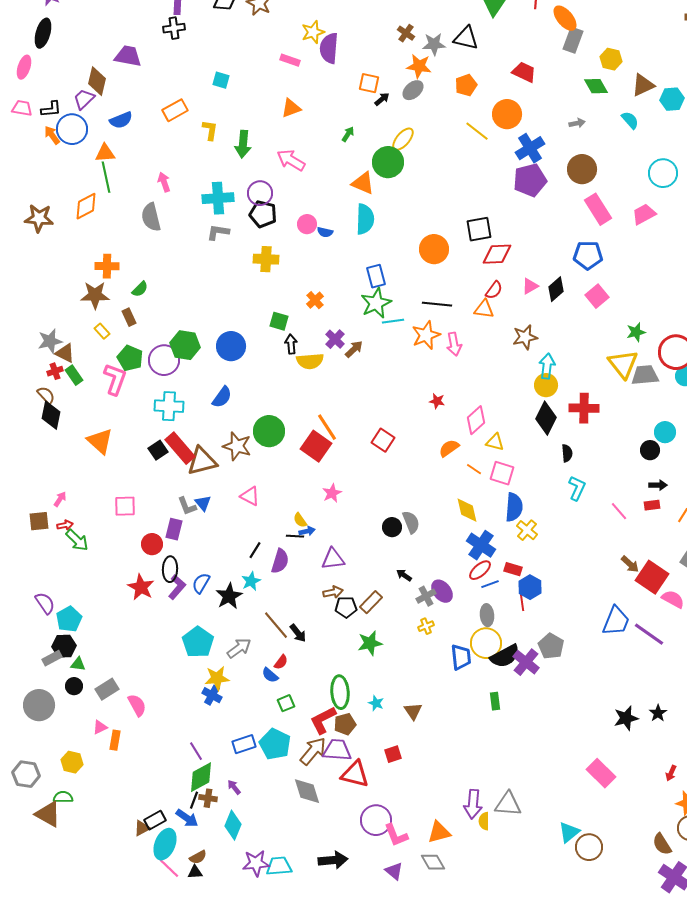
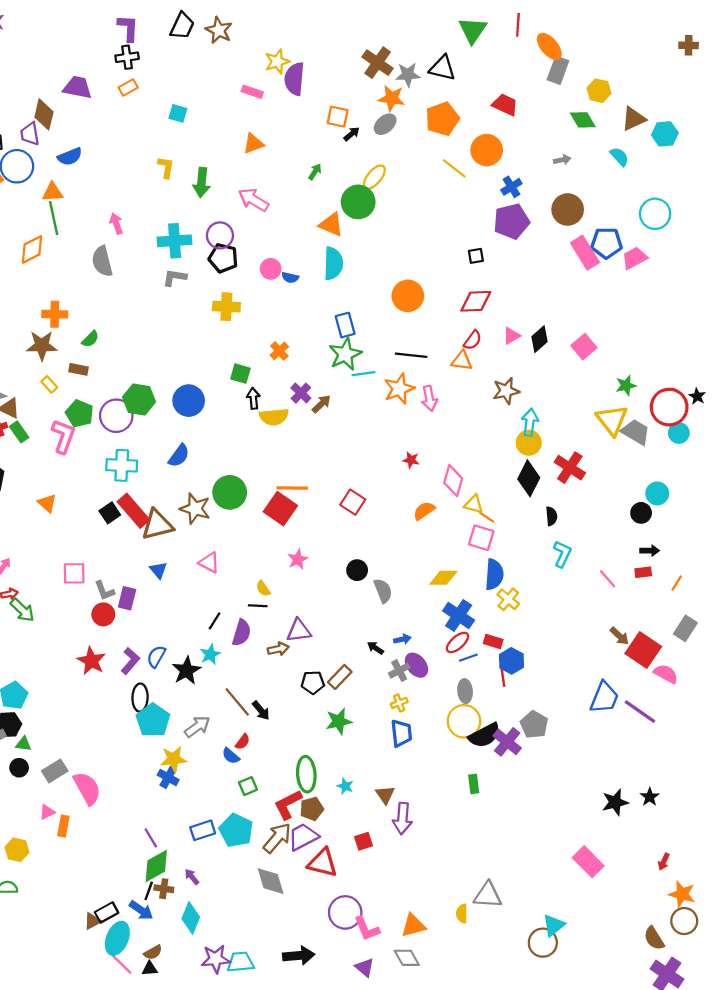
brown cross: (406, 33) -> (378, 63), size x1.6
orange pentagon: (466, 85) -> (442, 119), size x1.4
purple trapezoid: (84, 99) -> (30, 134), turned -55
orange rectangle: (175, 110) -> (128, 87), moved, size x0.7
blue cross: (530, 148) -> (511, 187), size x0.7
black square: (479, 229) -> (476, 256), moved, size x0.6
blue pentagon: (588, 255) -> (607, 243), moved
brown rectangle: (129, 317) -> (78, 369), turned -54
gray trapezoid: (645, 375) -> (636, 432), turned 36
red cross: (584, 408) -> (570, 468), turned 32
pink diamond: (476, 420) -> (453, 481), turned -32
orange line: (327, 427) -> (292, 488), turned -56
orange triangle: (100, 441) -> (47, 503), size x0.7
orange line: (474, 469) -> (487, 517), moved
gray L-shape: (187, 506) -> (104, 591), moved
yellow diamond: (467, 510) -> (443, 578), turned -76
black circle: (392, 527) -> (357, 570), moved
blue arrow: (307, 531) -> (402, 639), moved
black ellipse: (170, 569) -> (140, 698), moved
brown arrow: (333, 592) -> (278, 649), moved
blue trapezoid: (461, 657) -> (401, 733), moved
pink semicircle: (137, 705) -> (87, 788), size x1.4
purple trapezoid: (337, 750) -> (303, 837), turned -32
purple arrow: (473, 804) -> (402, 818), moved
brown circle: (589, 847) -> (543, 943), moved

